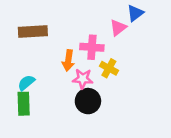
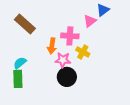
brown rectangle: (33, 32) -> (25, 24), turned 45

